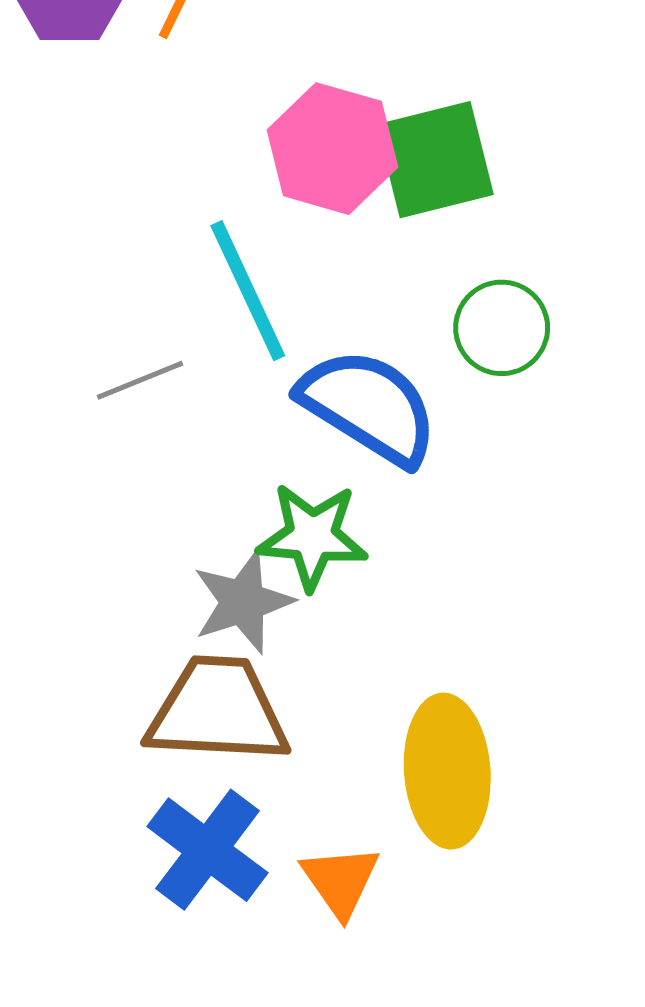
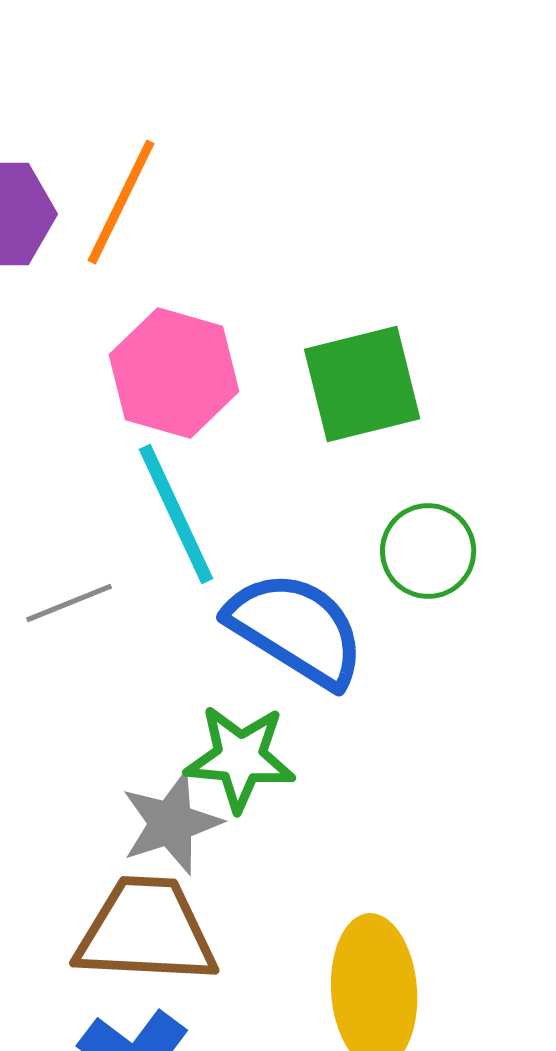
pink hexagon: (332, 149) -> (174, 373), moved

